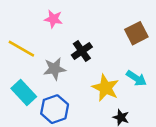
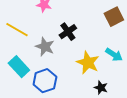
gray star: (55, 69) -> (45, 47), turned 30

